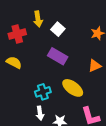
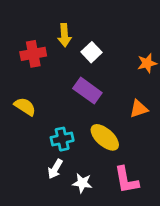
yellow semicircle: (14, 62) -> (25, 107), moved
white arrow: (40, 113) -> (55, 169), turned 32

